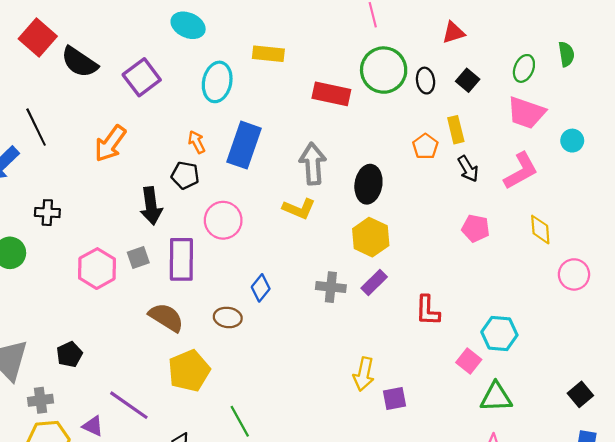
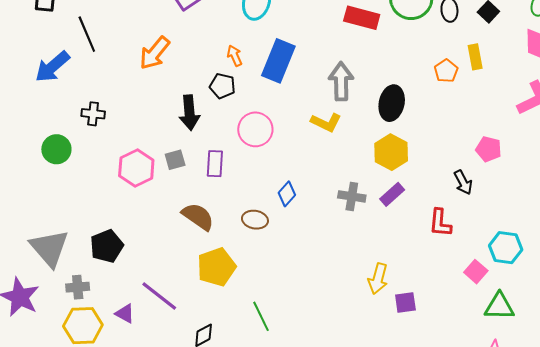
black arrow: (468, 169) -> (463, 182), moved
purple rectangle: (181, 259) -> (215, 164), size x0.7
black pentagon: (69, 354) -> (107, 246), size x1.4

